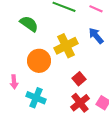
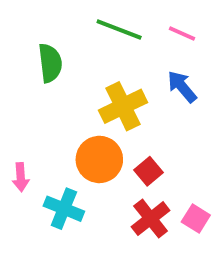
green semicircle: (29, 24) -> (50, 63), turned 48
orange circle: (39, 61) -> (99, 159), moved

